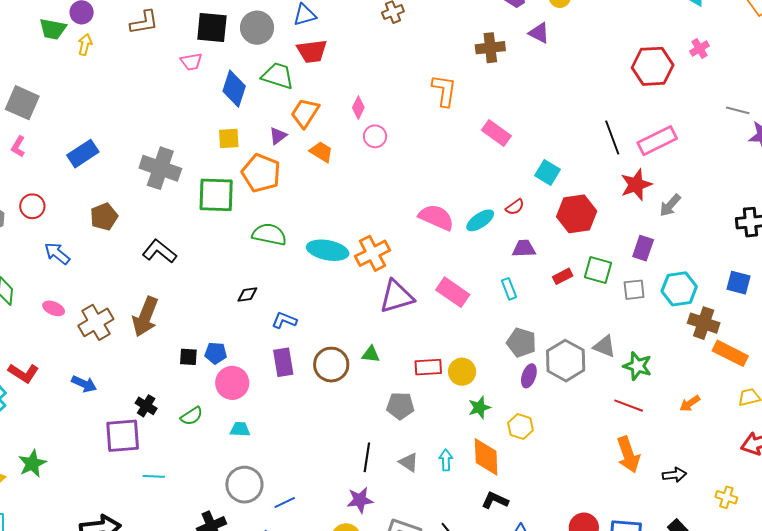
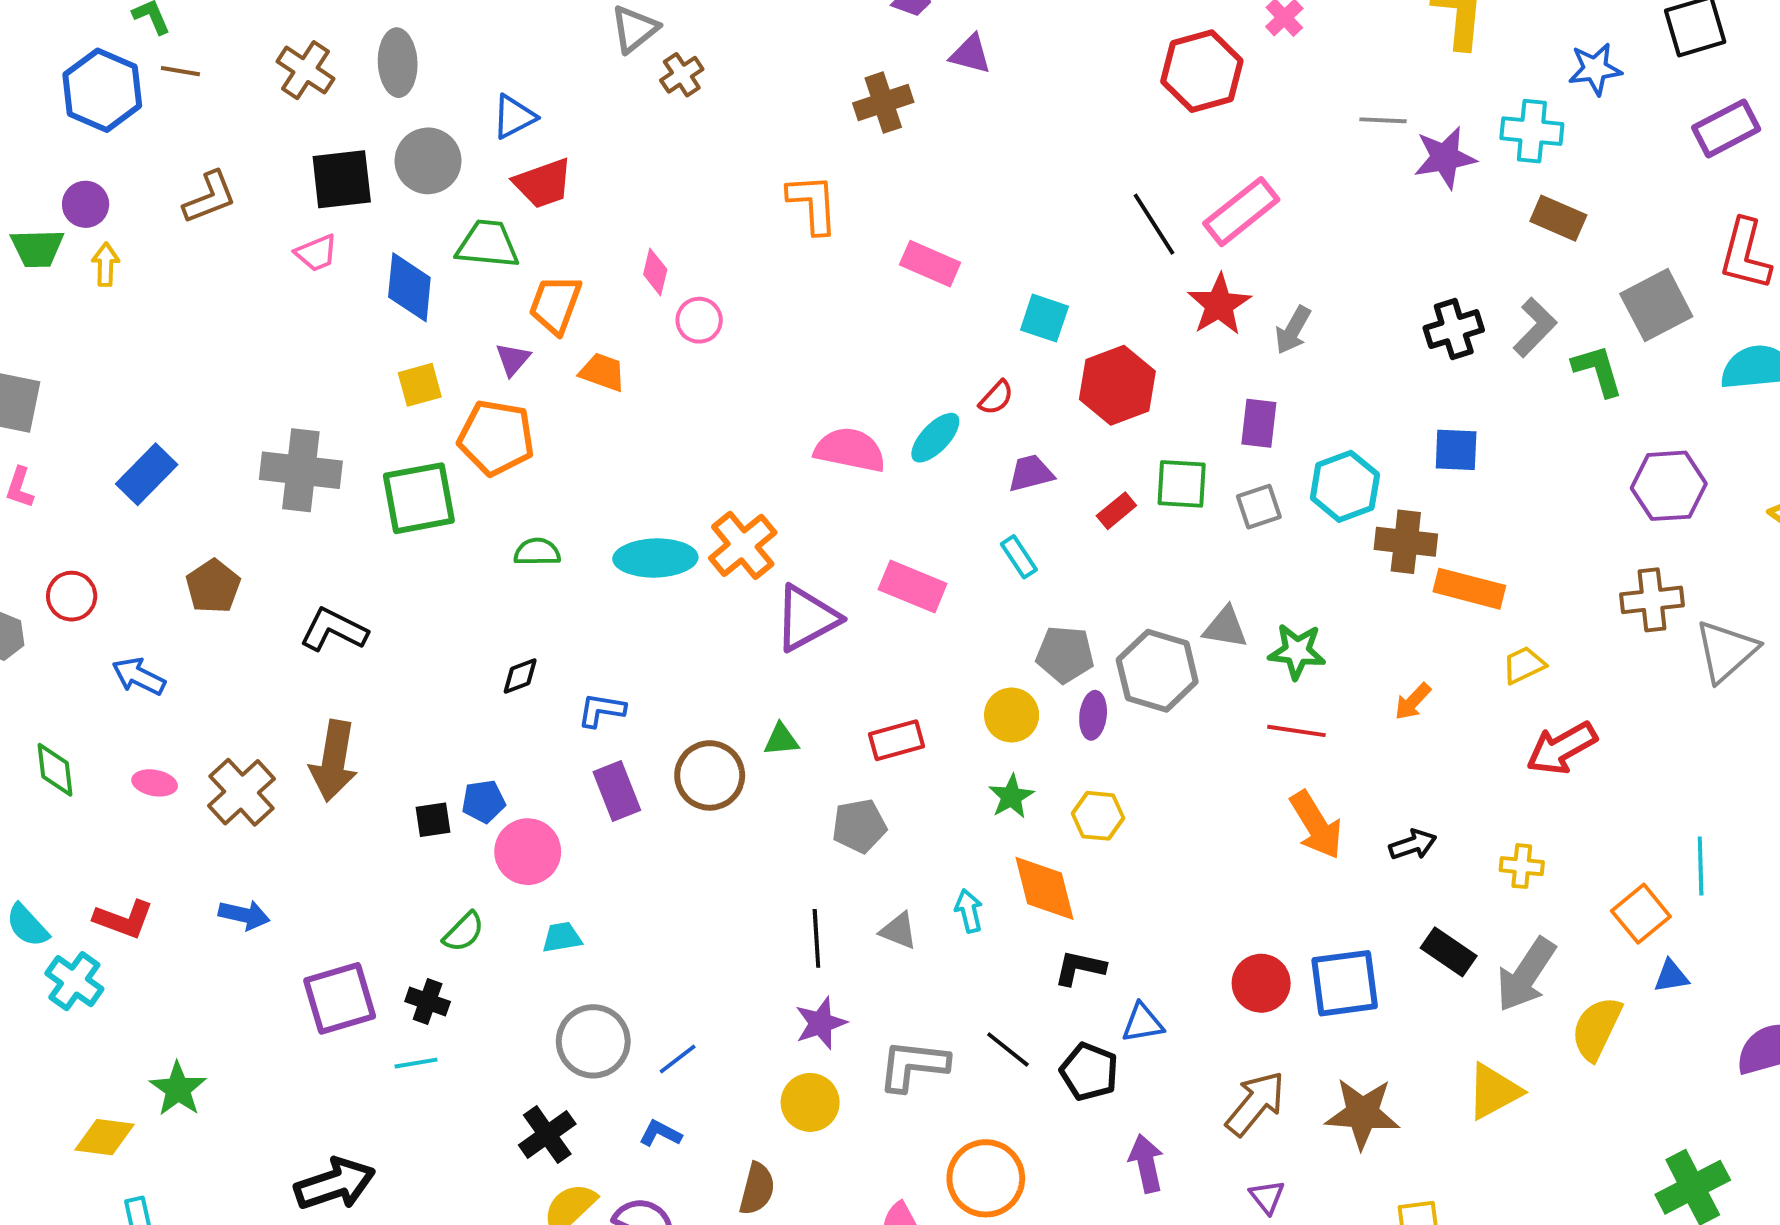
green semicircle: (269, 234) -> (537, 552), size x0.7
yellow circle: (462, 372) -> (1012, 715), moved
black cross: (146, 406) -> (428, 1002), moved

